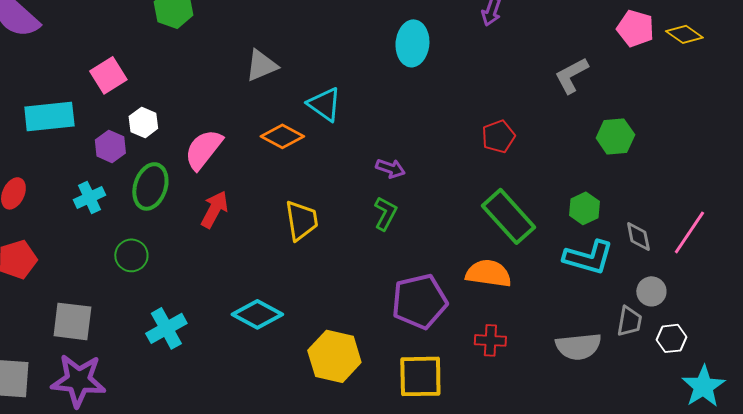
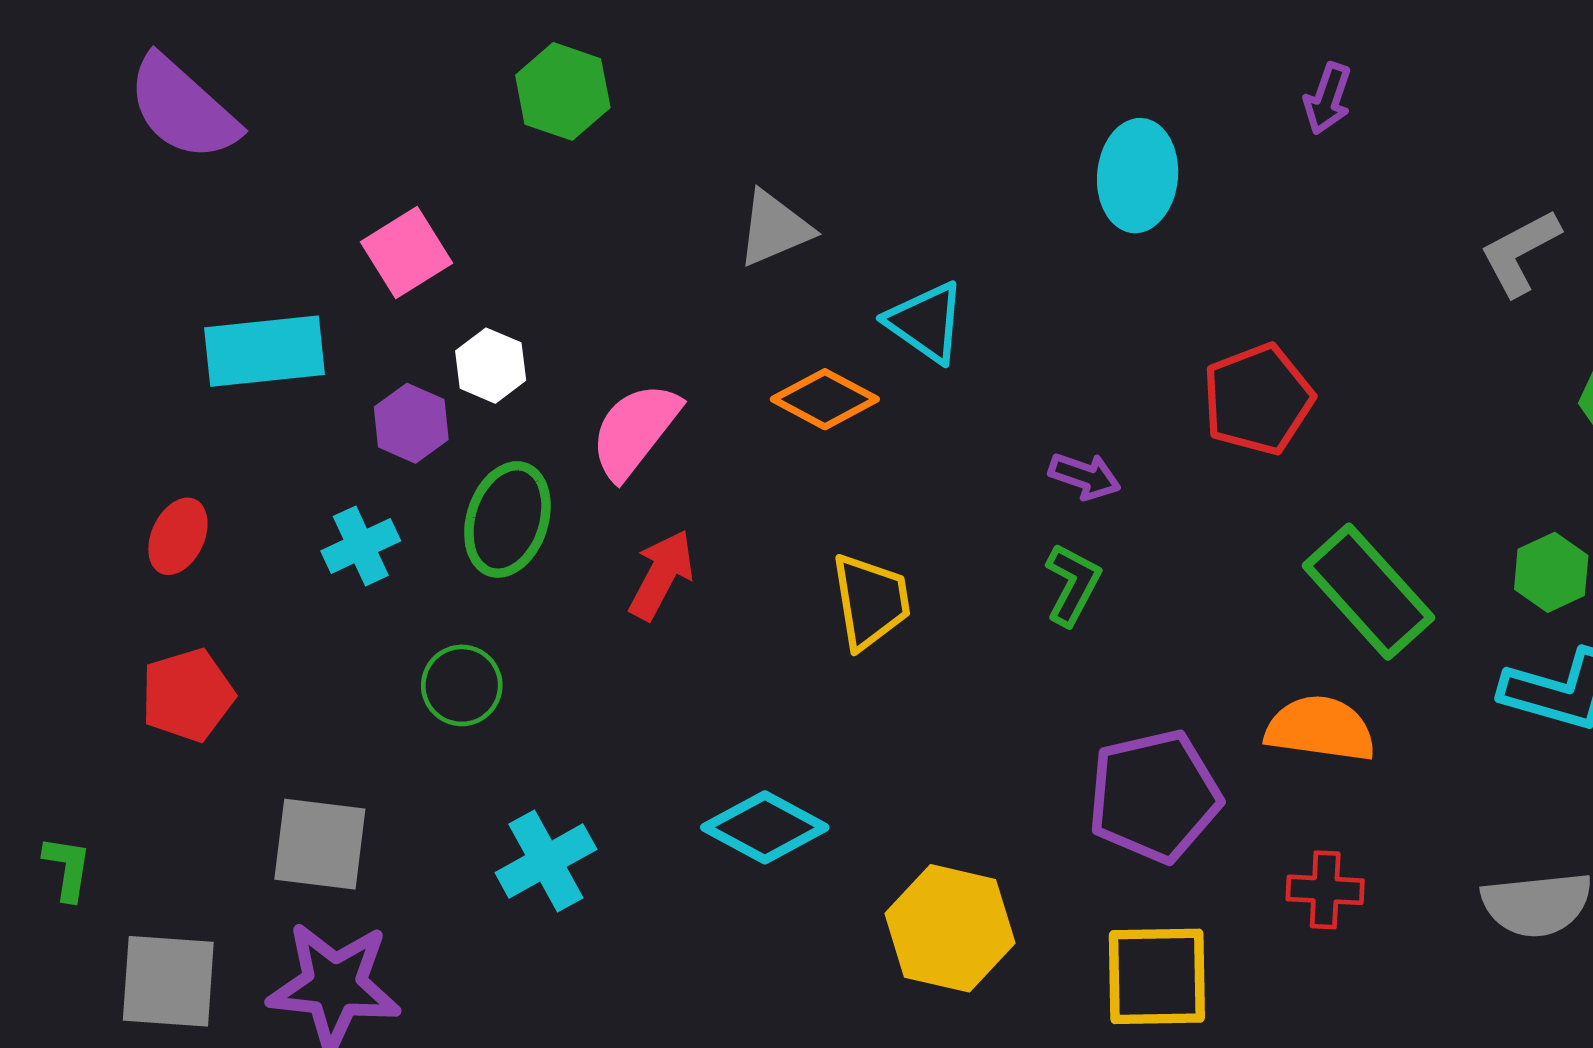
red pentagon: (498, 136) -> (1258, 399), moved, size x1.4

